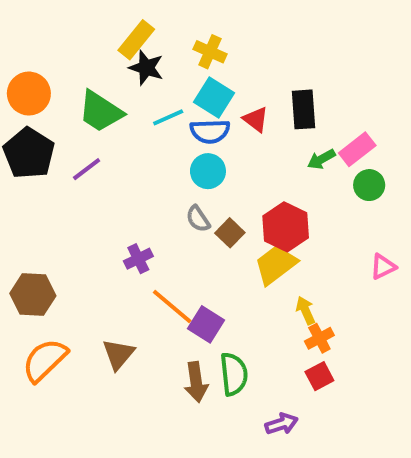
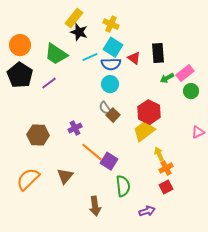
brown square: (230, 233) -> (113, 115), moved
brown hexagon: (33, 295) -> (38, 135), moved
brown arrow: (196, 382) -> (95, 206), moved

